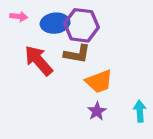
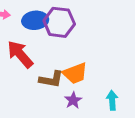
brown L-shape: (77, 54) -> (51, 79), moved

